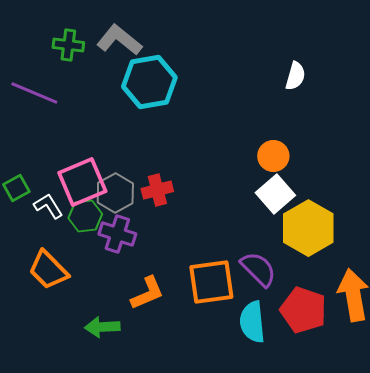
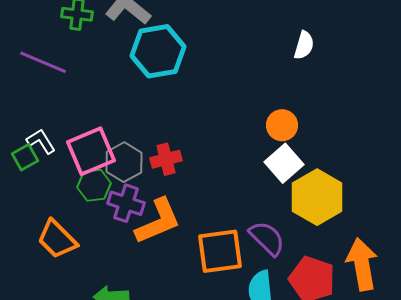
white L-shape: (48, 206) -> (41, 141), moved
orange L-shape: (147, 293) -> (158, 221), moved, size x1.4

